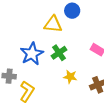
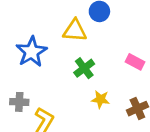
blue star: (32, 54) -> (32, 52), moved

